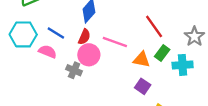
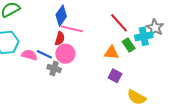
blue line: (56, 33) -> (44, 54), moved
pink line: (115, 42) -> (72, 29), moved
green rectangle: (162, 53) -> (129, 45), turned -64
cyan cross: (183, 65) -> (144, 36), moved

